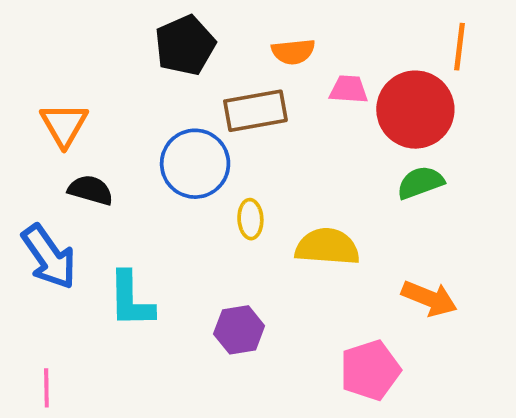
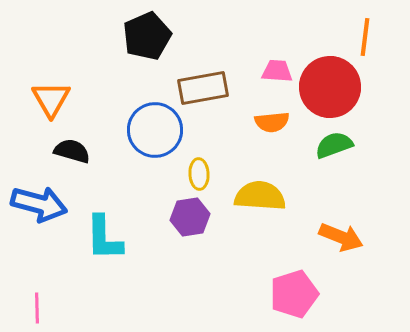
orange semicircle: (293, 52) -> (272, 122), moved
blue arrow: (49, 257) -> (39, 204), turned -40
purple hexagon: (239, 330) -> (190, 217), moved

